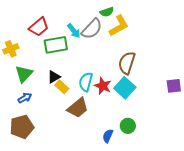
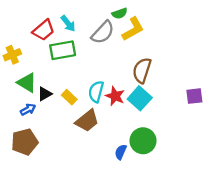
cyan arrow: (74, 31) -> (68, 23), moved
green triangle: (24, 74) -> (27, 83), turned -42
black triangle: (54, 77) -> (45, 94), moved
green circle: (128, 126) -> (143, 141), size x1.5

